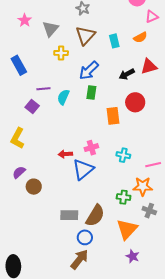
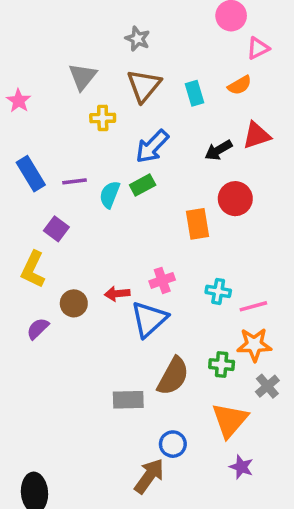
pink star: (25, 20) -> (19, 101), moved
blue rectangle: (19, 65) -> (31, 174), moved
green rectangle: (91, 93) -> (143, 185), moved, turned 56
purple square: (32, 106) -> (56, 229), moved
pink line: (153, 165) -> (253, 306), moved
brown circle: (34, 187) -> (74, 303), moved
gray cross: (149, 211) -> (267, 386), turned 32
brown semicircle: (95, 216) -> (173, 376), moved
blue circle: (85, 237) -> (173, 444), moved

